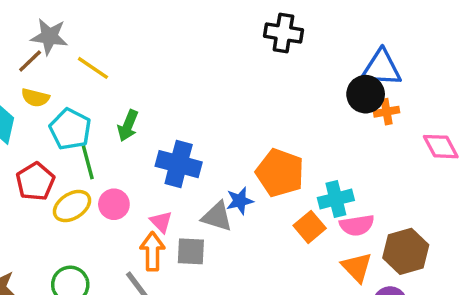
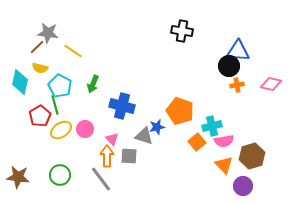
orange cross: (387, 112) -> (237, 85), moved
pink diamond: (441, 147) -> (271, 84), moved, turned -50
green line: (88, 162) -> (55, 105), moved

